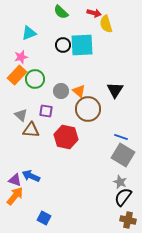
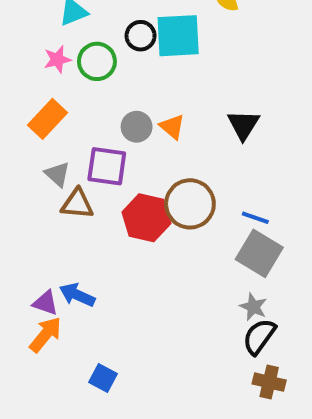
orange rectangle: (17, 75) -> (47, 119), moved
green circle: (35, 79) -> (97, 61), moved
brown circle: (88, 109) -> (190, 204), moved
purple square: (46, 111) -> (107, 166), size x1.5

